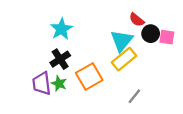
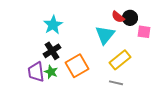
black circle: (151, 34) -> (130, 18), moved
yellow rectangle: (124, 59) -> (120, 60), moved
gray line: (134, 96) -> (116, 83), turned 64

